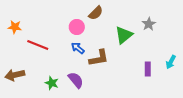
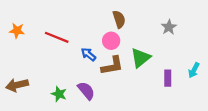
brown semicircle: (96, 13) -> (119, 19), moved, turned -63
pink circle: (77, 27) -> (111, 41), moved
green triangle: (124, 35) -> (141, 58), moved
red line: (38, 45) -> (57, 37), moved

